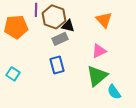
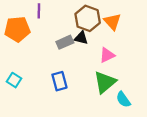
brown hexagon: (54, 17) -> (88, 18), moved
black triangle: (68, 26) -> (81, 38), moved
blue rectangle: (57, 65) -> (59, 81), moved

